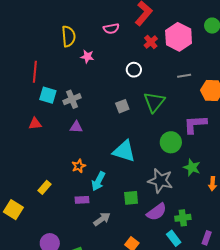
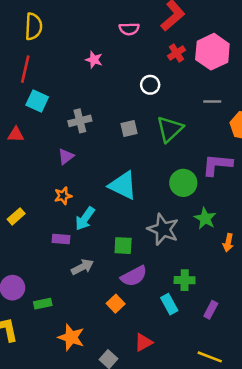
yellow semicircle: (68, 36) -> (34, 27), moved
gray cross: (72, 99) -> (80, 121), moved
purple triangle: (76, 127) -> (66, 156), moved, turned -48
purple semicircle: (157, 212) -> (134, 276), moved

